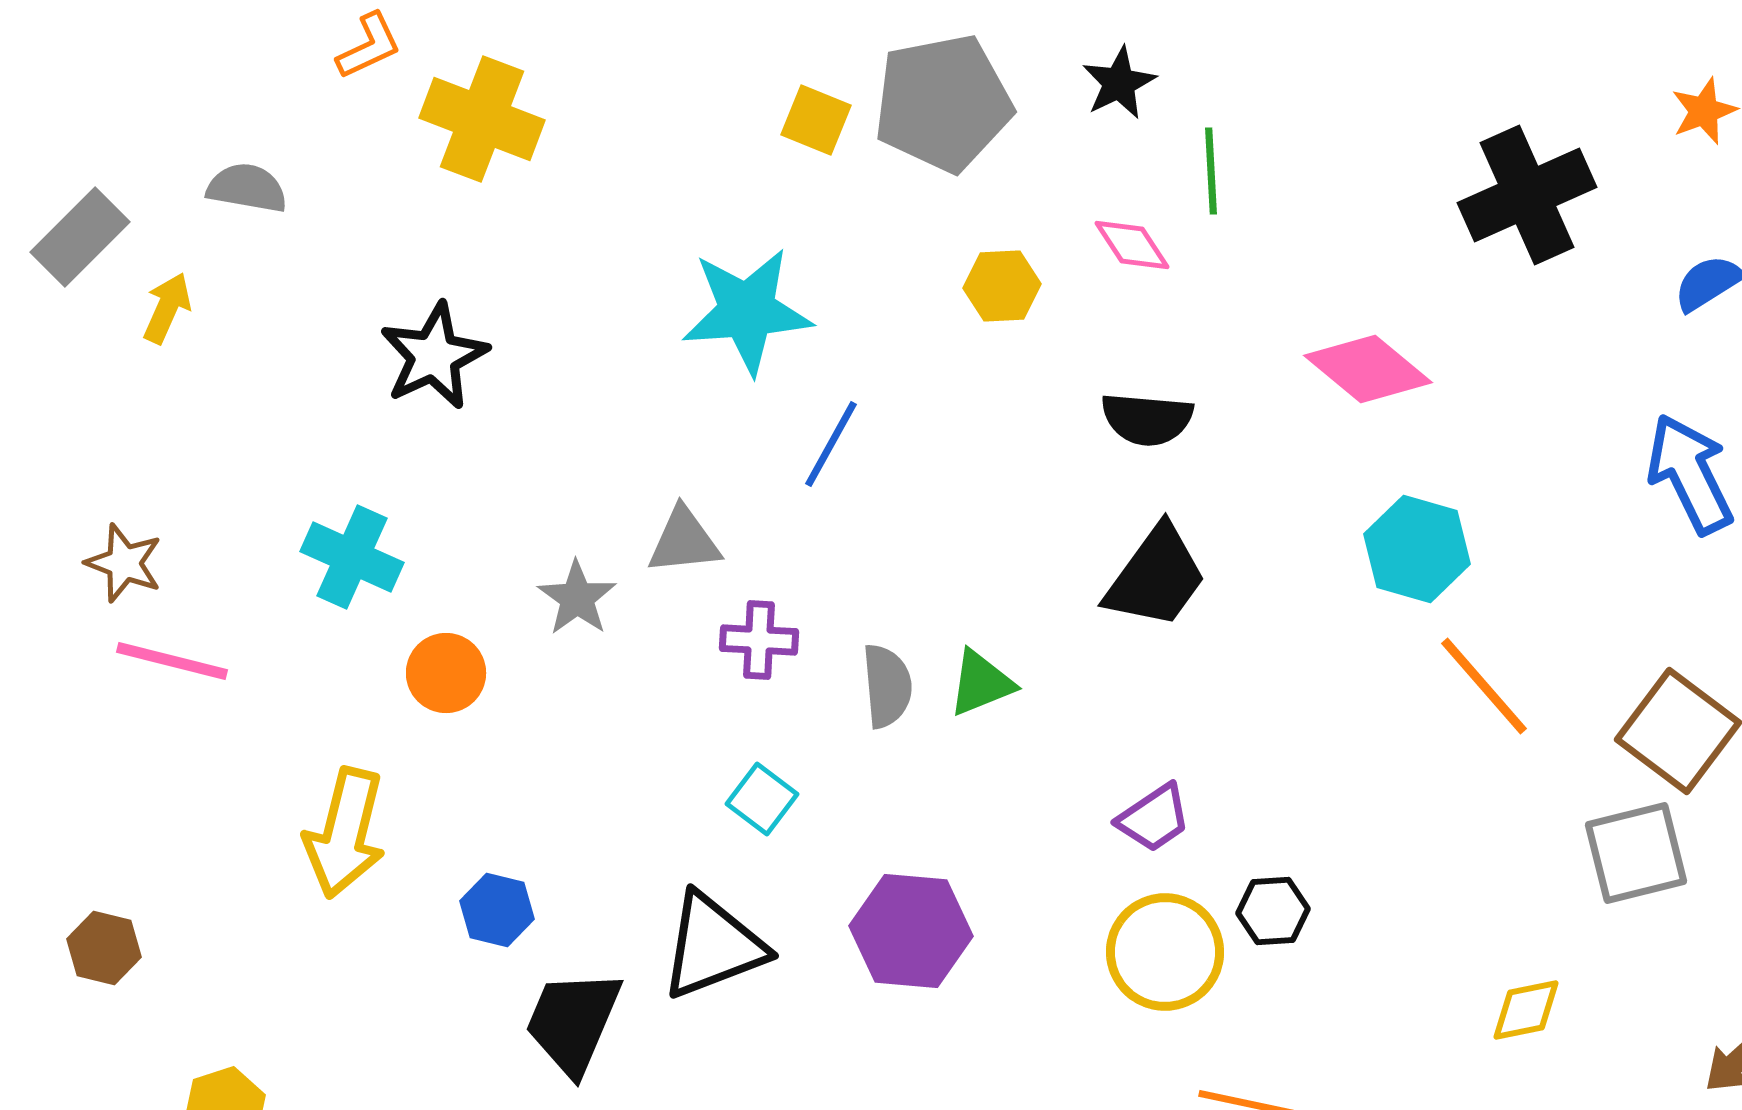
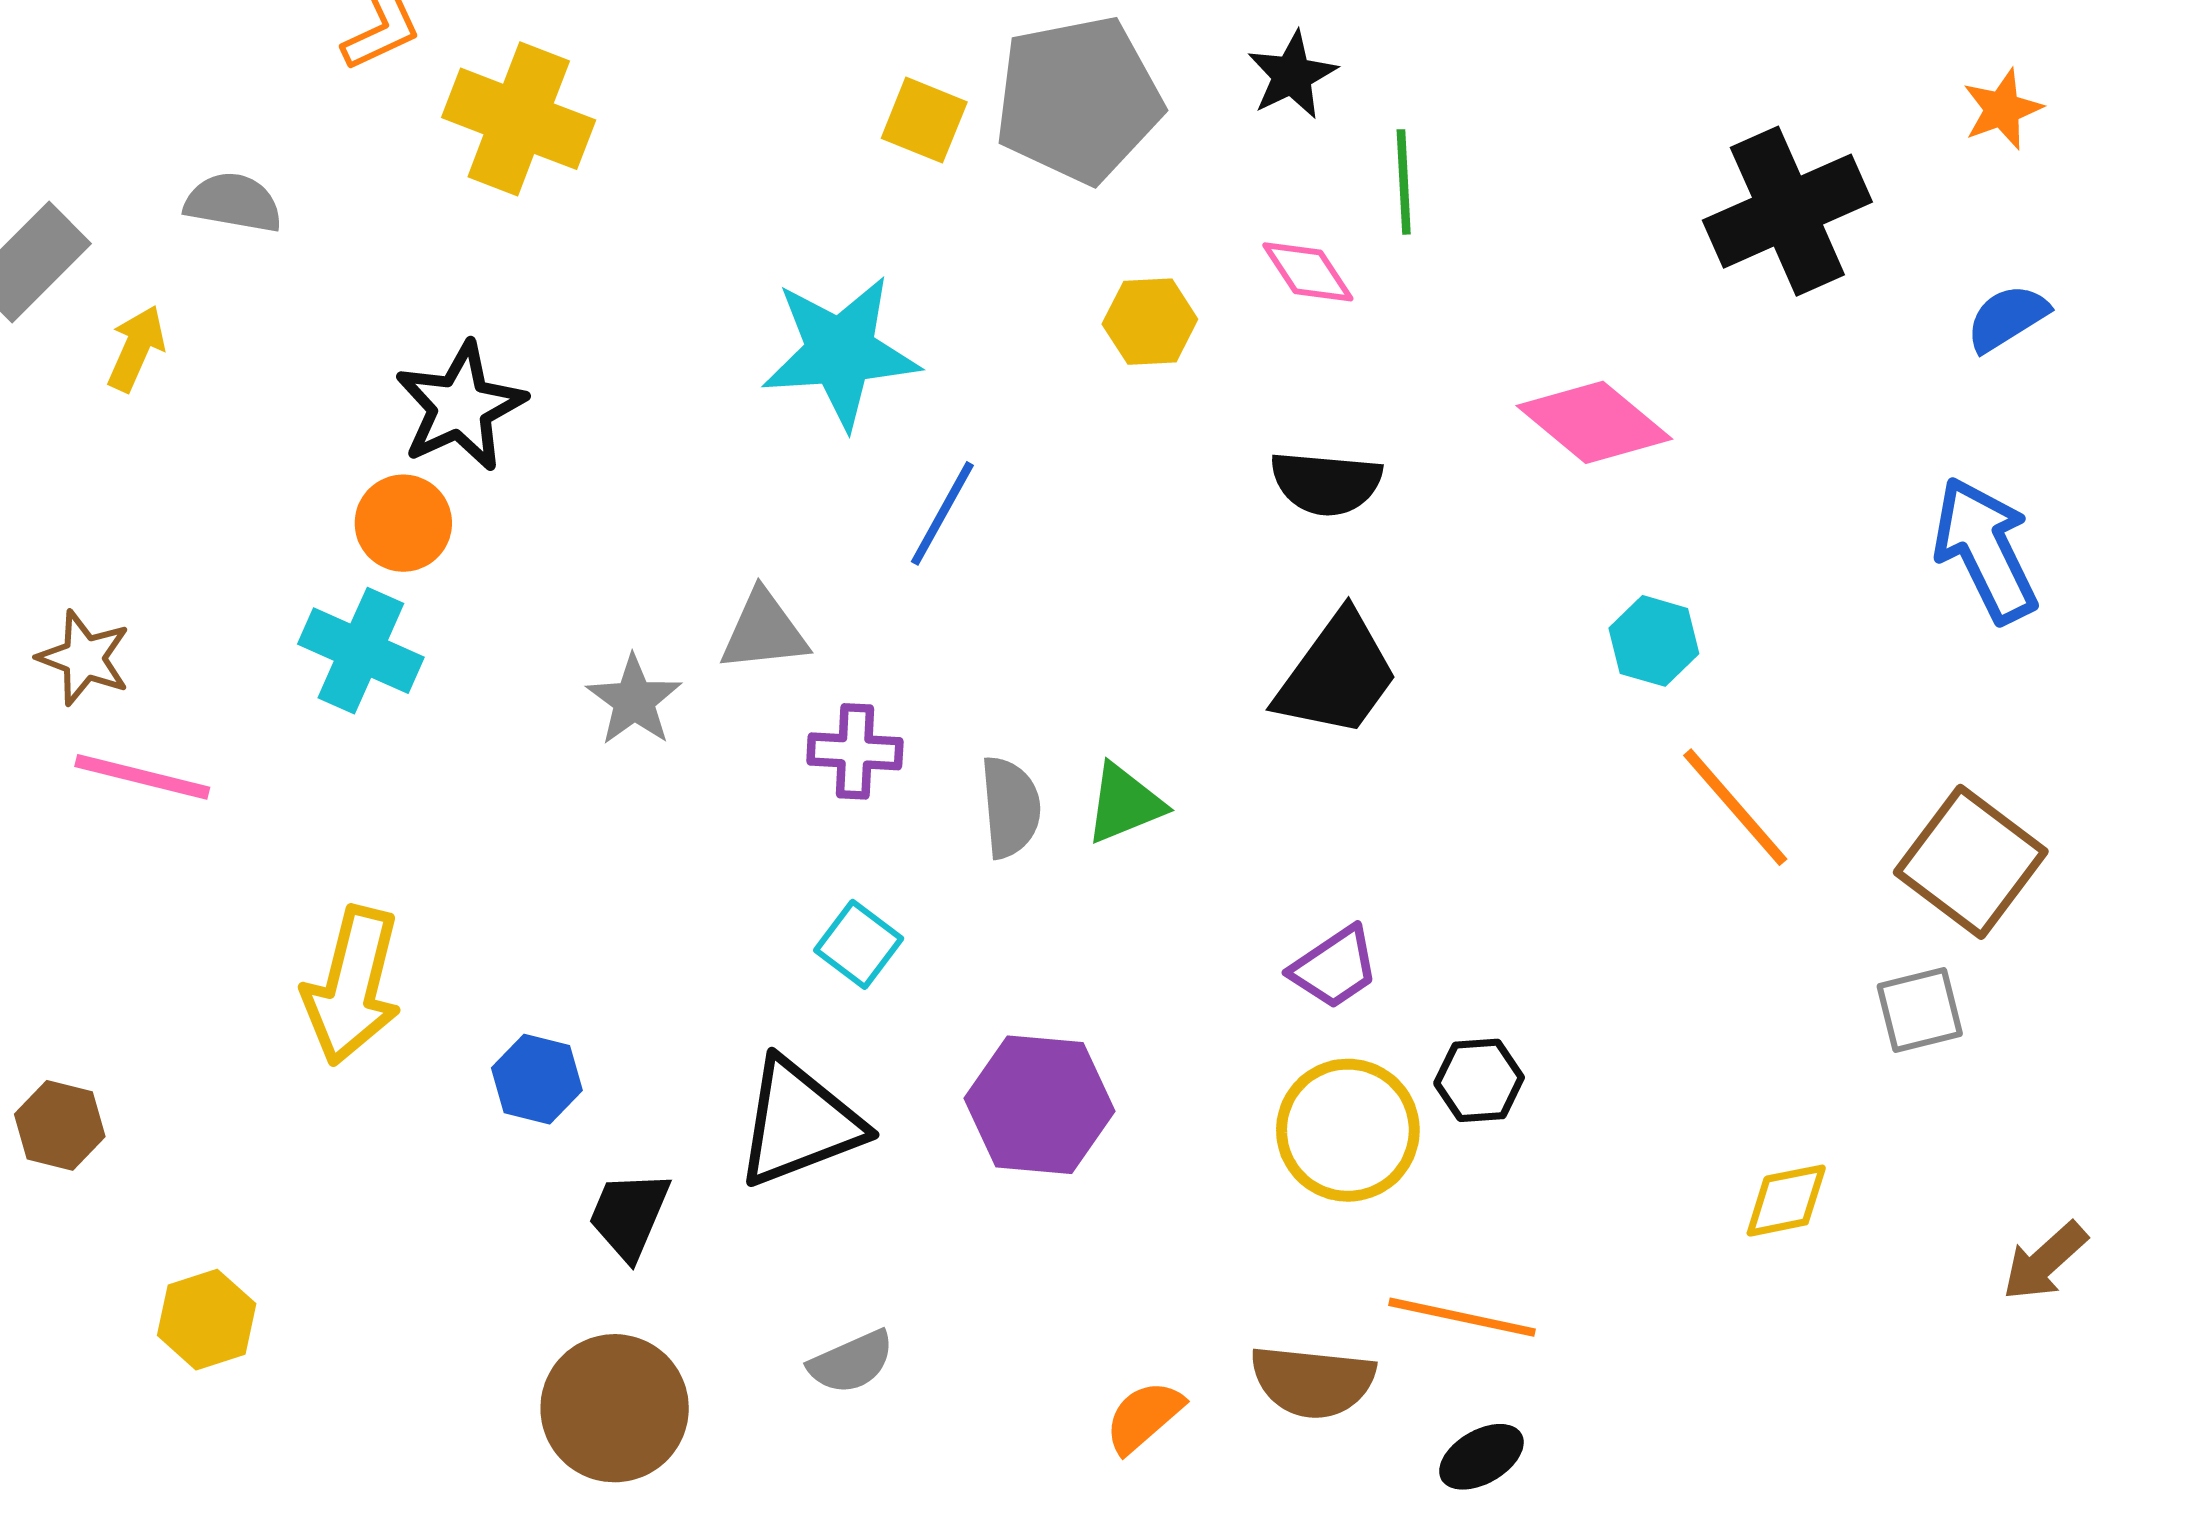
cyan hexagon: (1417, 549) -> (1654, 641), size x0.7
orange circle: (446, 673) -> (403, 523), moved
gray square: (1636, 853) -> (1920, 1010), size x0.7
black trapezoid: (573, 1022) -> (629, 1215), size x0.7

